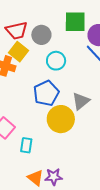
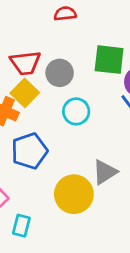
blue pentagon: (46, 93) -> (29, 151), moved

